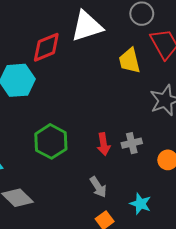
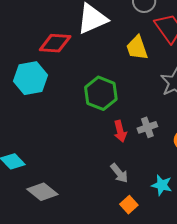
red diamond: (46, 47) -> (55, 43), turned 32
green hexagon: (51, 141) -> (101, 93), moved

